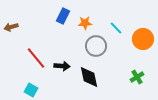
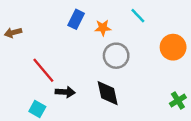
cyan line: (116, 28) -> (138, 16), moved
black arrow: (62, 66) -> (65, 92), moved
green cross: (137, 77) -> (178, 100), moved

